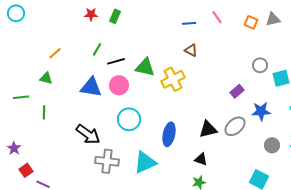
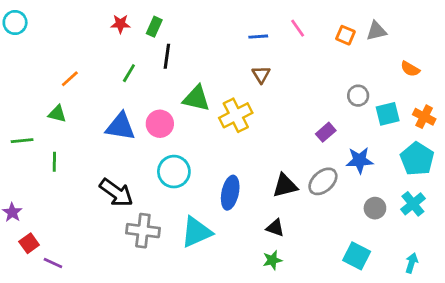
brown triangle: (191, 50) -> (261, 75), turned 32
black line: (116, 61) -> (167, 56), moved, turned -66

